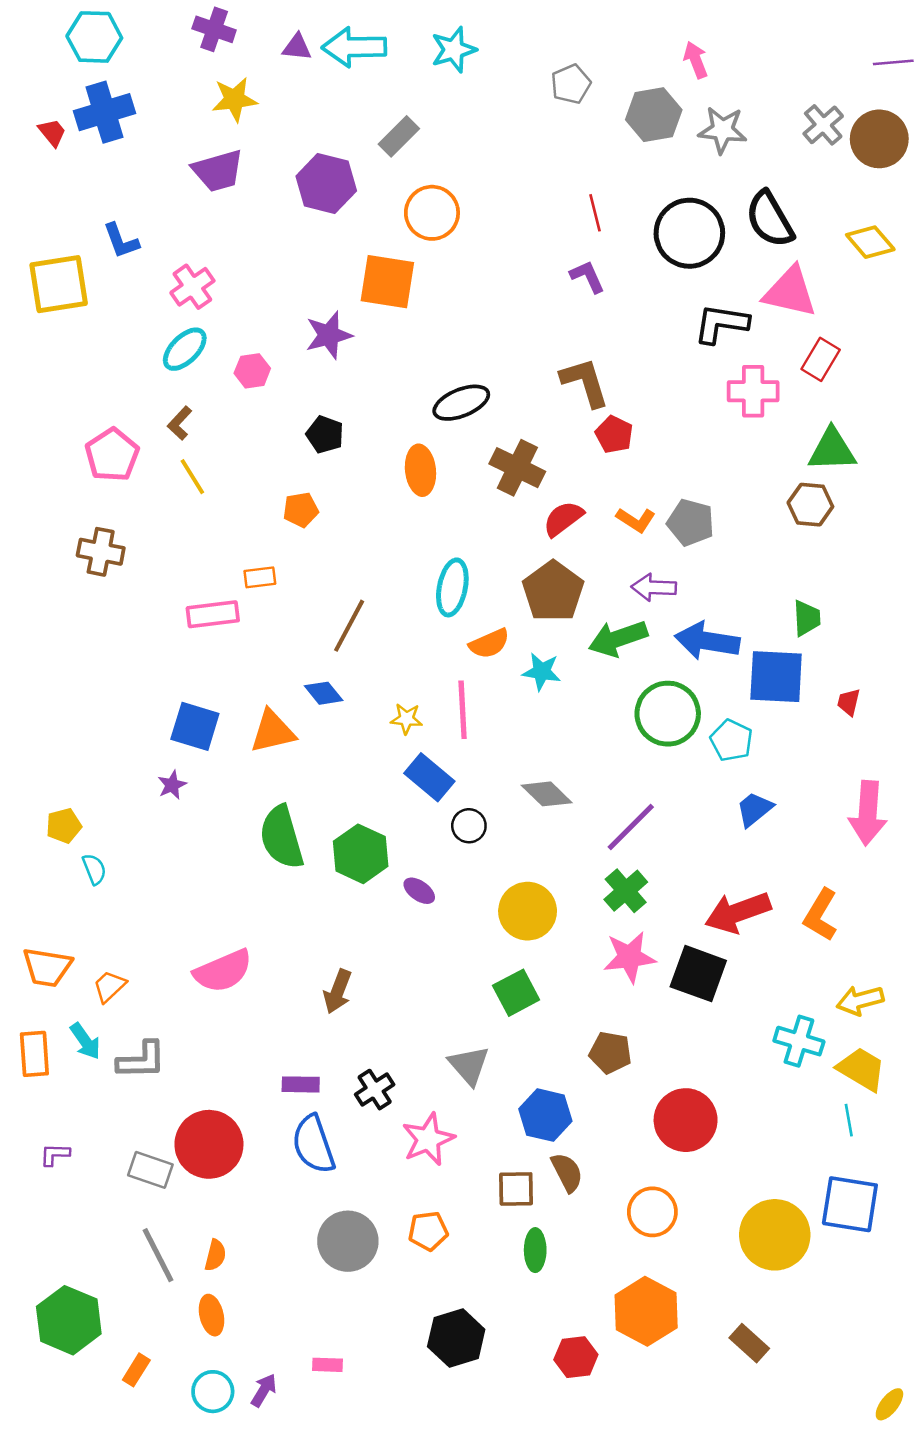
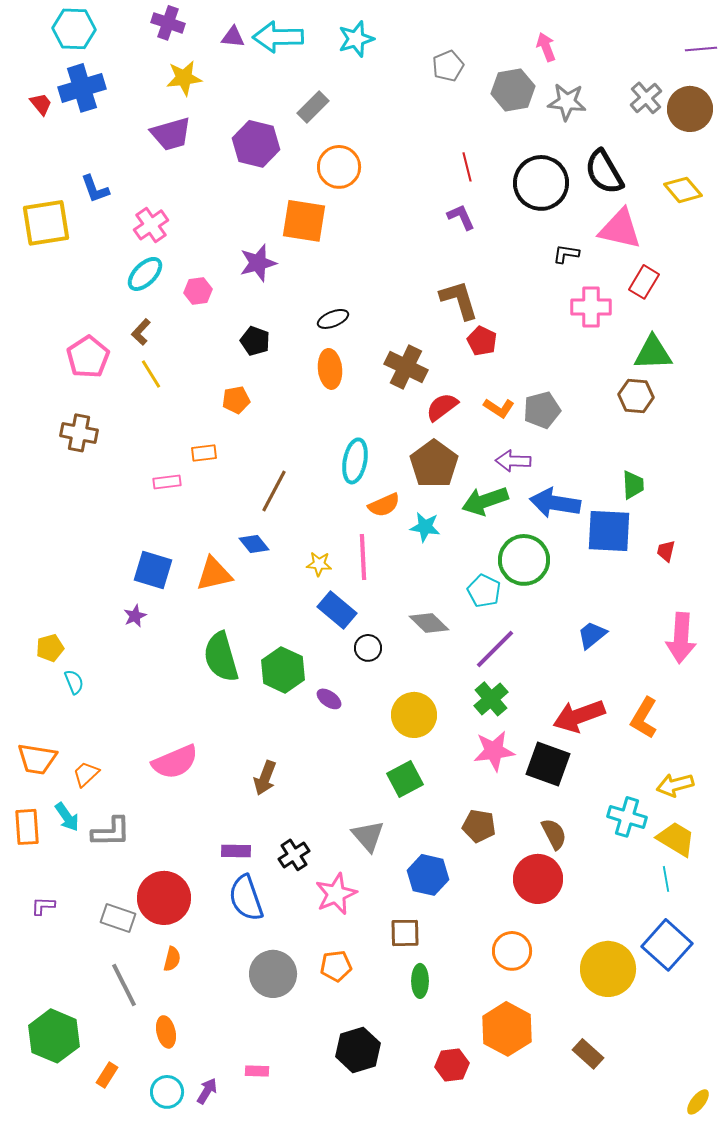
black L-shape: (721, 324) -> (566, 254), size x0.6
black ellipse: (461, 403) -> (333, 319), moved, size x0.7
gray pentagon: (691, 522) -> (542, 410), turned -30
pink rectangle: (213, 614) -> (167, 482), size x0.7
cyan pentagon: (731, 740) -> (484, 591), moved
brown semicircle: (567, 1172) -> (554, 834), moved
blue square: (850, 1204) -> (667, 945), turned 33
orange semicircle: (215, 1255) -> (172, 959), moved

